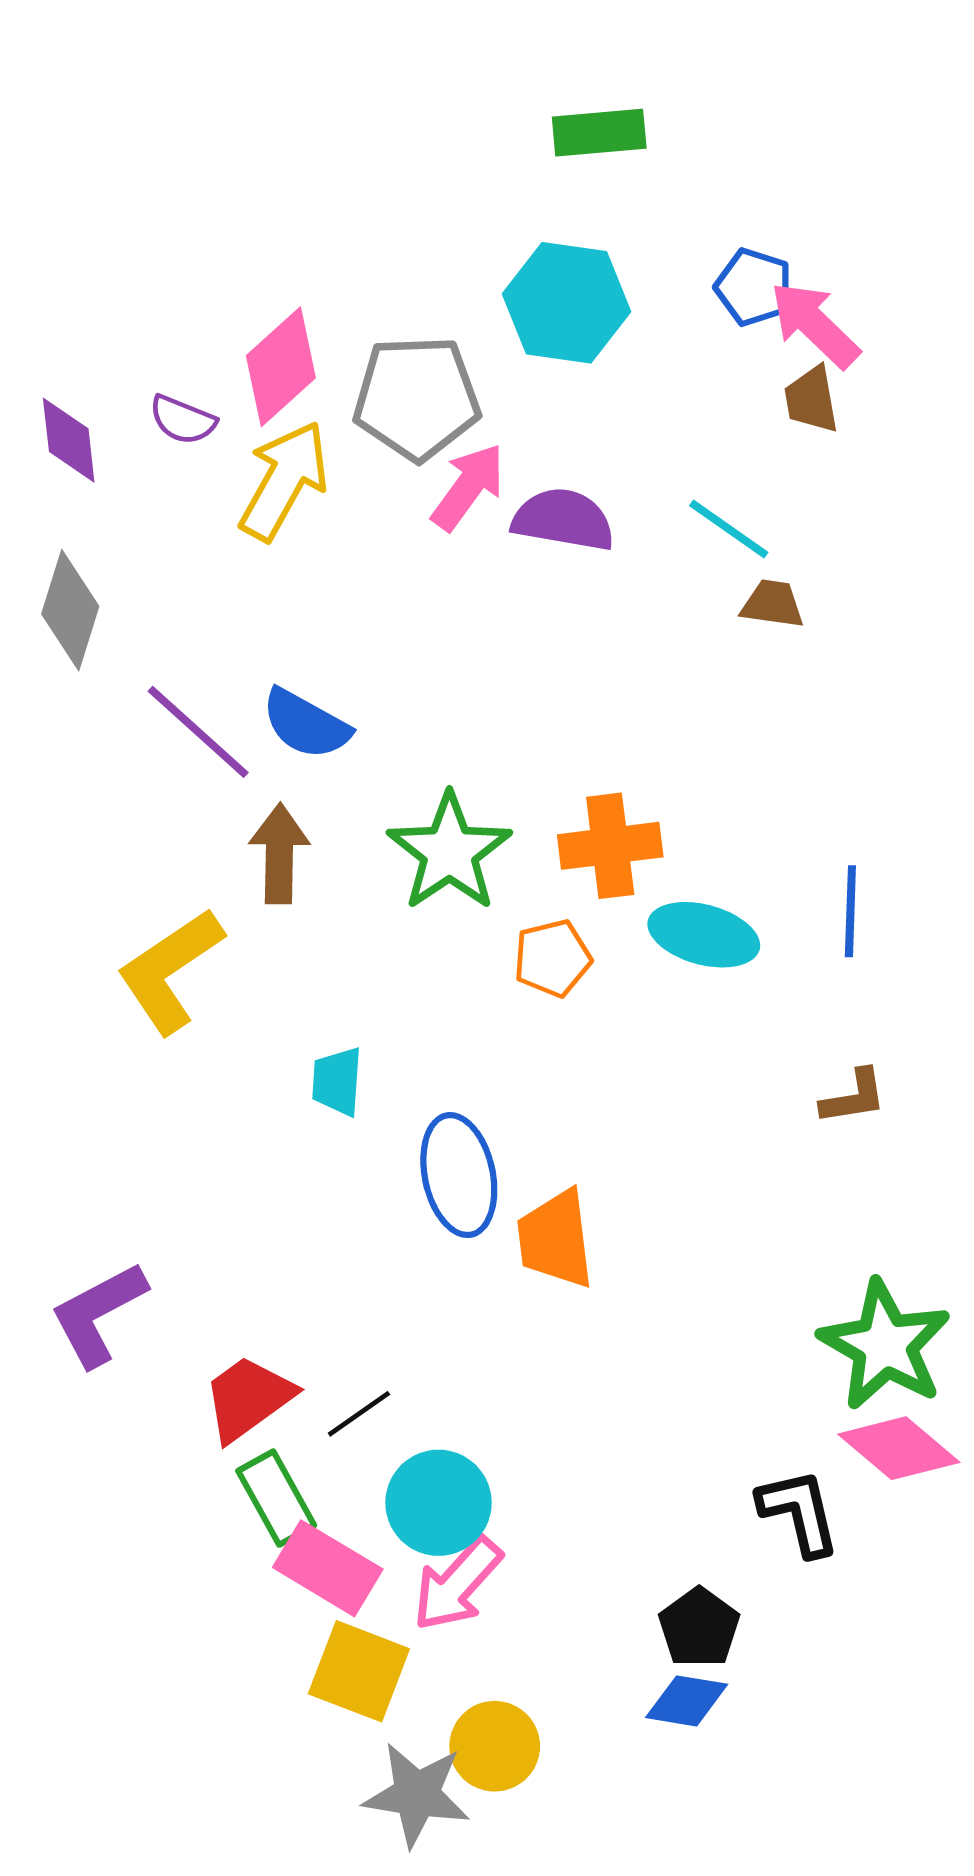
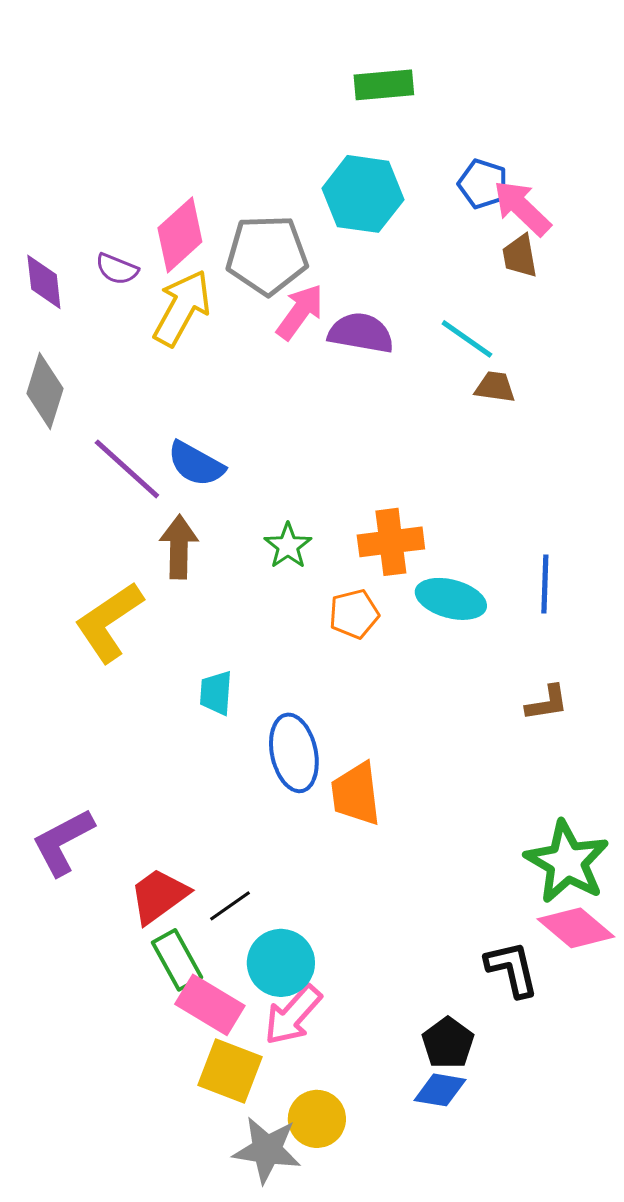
green star: (449, 852) -> (288, 546), size x0.6

